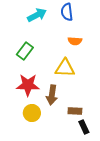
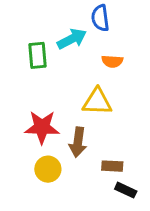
cyan arrow: (37, 15) -> (72, 39), moved
green rectangle: (25, 51) -> (37, 55), moved, turned -42
black rectangle: (84, 127) -> (126, 190), turned -40

